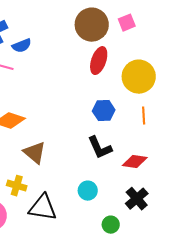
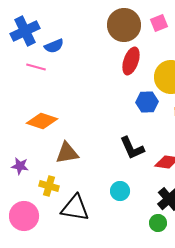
blue hexagon: (104, 111) -> (147, 102), moved
brown triangle: (35, 153) -> (67, 153), turned -50
green circle: (111, 225) -> (158, 223), moved

